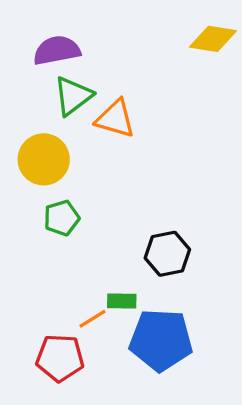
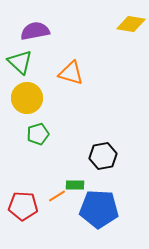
green triangle: (73, 96) -> (20, 62), moved, turned -40
red pentagon: (60, 358) -> (23, 206), moved

